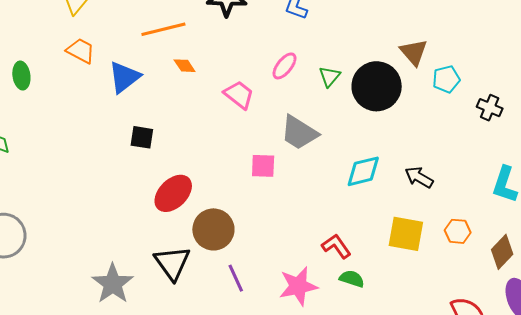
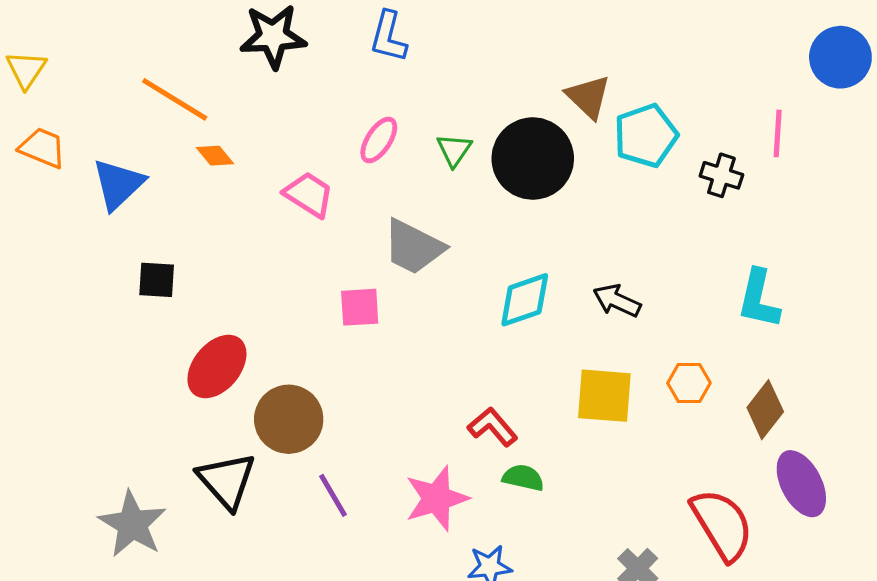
orange line: (163, 29) -> (175, 99), turned 51
cyan pentagon: (446, 79) -> (646, 136), size x1.4

